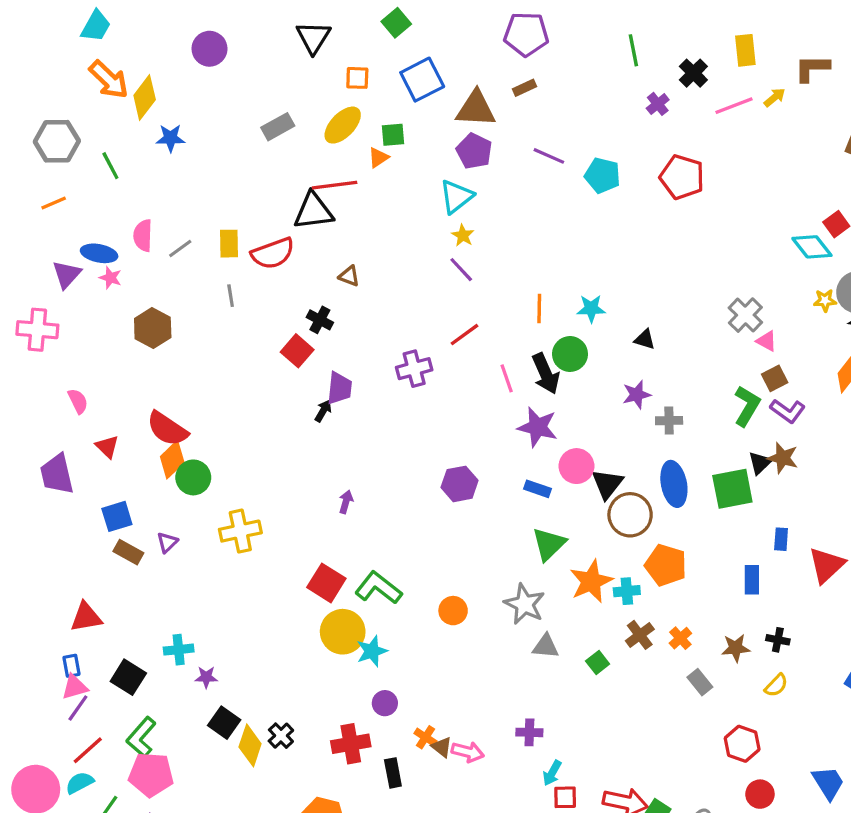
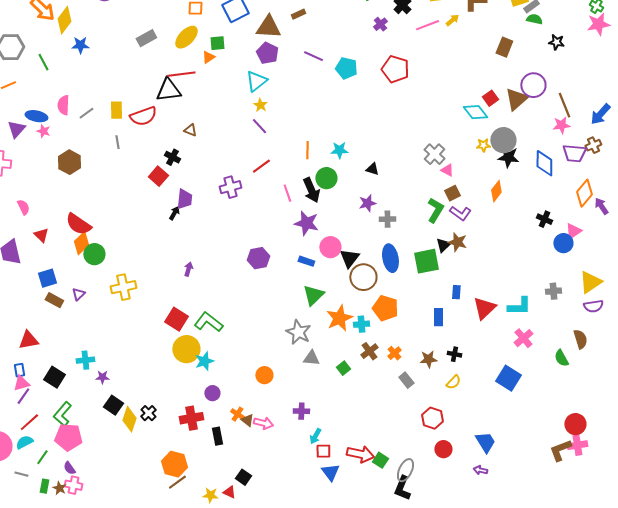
orange circle: (453, 611) -> (264, 375), moved

